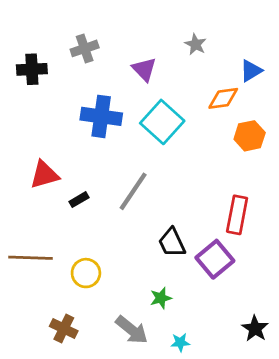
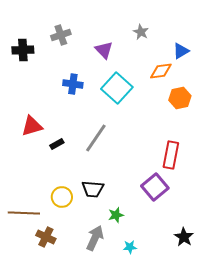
blue cross: (101, 116) -> (73, 84), size x0.7
black trapezoid: (172, 243) -> (93, 189), moved, turned -60
brown line: (30, 258) -> (24, 213), moved
gray arrow: (132, 330) -> (95, 238), turned -105

